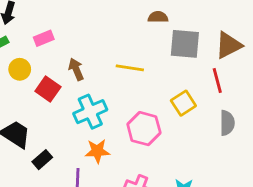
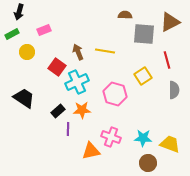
brown triangle: (229, 45) -> (170, 22), moved
brown arrow: (76, 69) -> (78, 52), moved
red square: (48, 89) -> (57, 67), moved
black rectangle: (42, 160) -> (58, 111), moved

